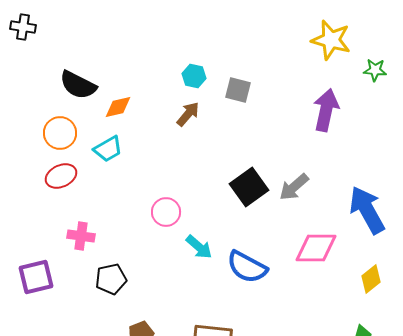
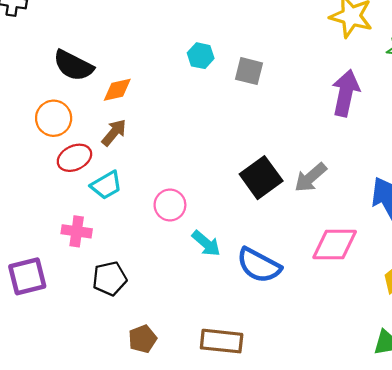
brown arrow: (188, 114) -> (114, 133), moved
cyan trapezoid: (108, 149) -> (106, 185), moved
red ellipse: (61, 176) -> (74, 158), moved

